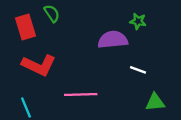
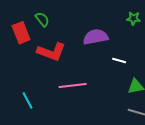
green star: (138, 21) -> (133, 18), moved
red L-shape: (39, 65) -> (51, 52), moved

